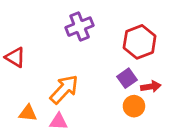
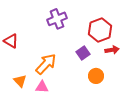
purple square: (127, 78) -> (83, 53), moved
red arrow: (151, 87) -> (112, 50), moved
orange triangle: (28, 113) -> (20, 81), turned 40

